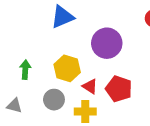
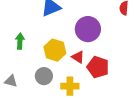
green arrow: (25, 70) -> (20, 41), moved
red triangle: (90, 86) -> (78, 57), moved

